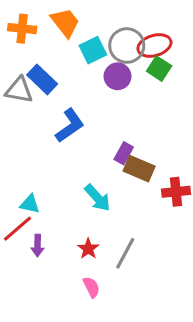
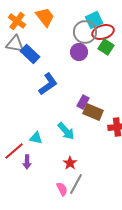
orange cross: (22, 29) -> (17, 21), turned 30
cyan square: (93, 50) -> (94, 20), moved
gray triangle: (19, 90) -> (15, 44), moved
cyan triangle: (30, 204) -> (36, 138), moved
red star: (88, 249) -> (70, 163), moved
gray line: (125, 253) -> (76, 184), moved

